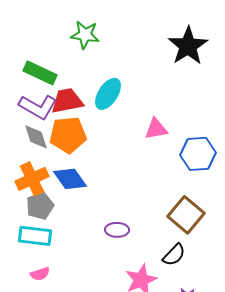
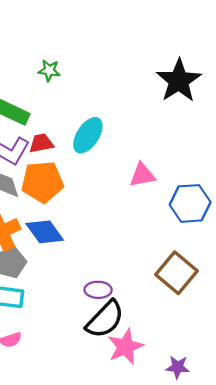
green star: (85, 35) -> (49, 70), moved, size x0.7
red trapezoid: (67, 101) -> (41, 143), size x0.7
black semicircle: (174, 255) -> (105, 319), moved, size x1.5

